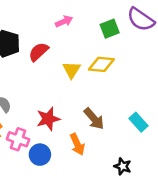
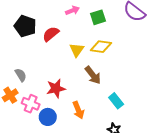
green square: (110, 29) -> (98, 17), moved
brown arrow: (94, 119) -> (93, 75), moved
cyan rectangle: (138, 122) -> (116, 101), moved

